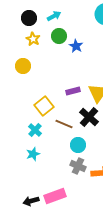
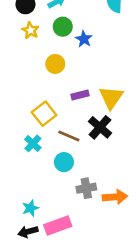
yellow circle: (23, 66) -> (55, 64), moved
cyan circle: (78, 145) -> (64, 162), moved
cyan star: (33, 154) -> (30, 208), moved
gray cross: (78, 166) -> (86, 188), turned -35

